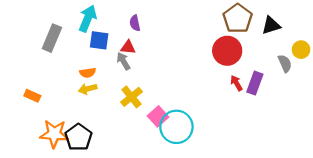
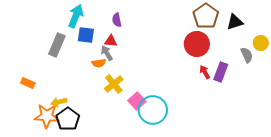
gray rectangle: (52, 38) -> (57, 45), moved
orange semicircle: (88, 73) -> (99, 63), moved
yellow arrow: (88, 89) -> (59, 102), moved

